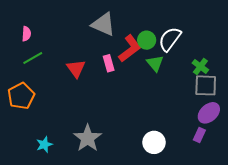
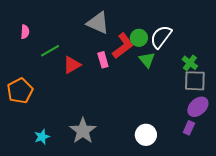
green line: (33, 58) -> (50, 51), moved
red triangle: (76, 69) -> (72, 65), turned 36

